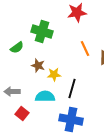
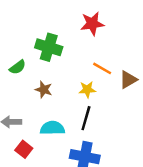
orange line: (85, 49) -> (102, 68), turned -35
yellow star: (54, 75) -> (87, 90), moved

